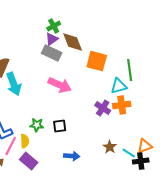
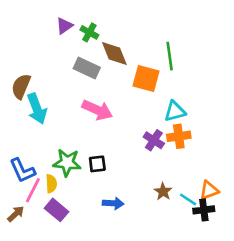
green cross: (54, 26) -> (89, 32), turned -32
purple triangle: (52, 39) -> (64, 26), moved
green line: (130, 70) -> (170, 56), moved
green star: (37, 125) -> (67, 163), size x1.5

